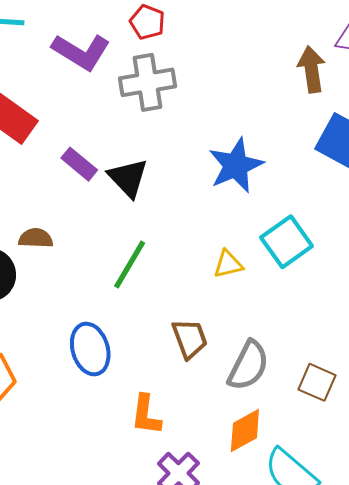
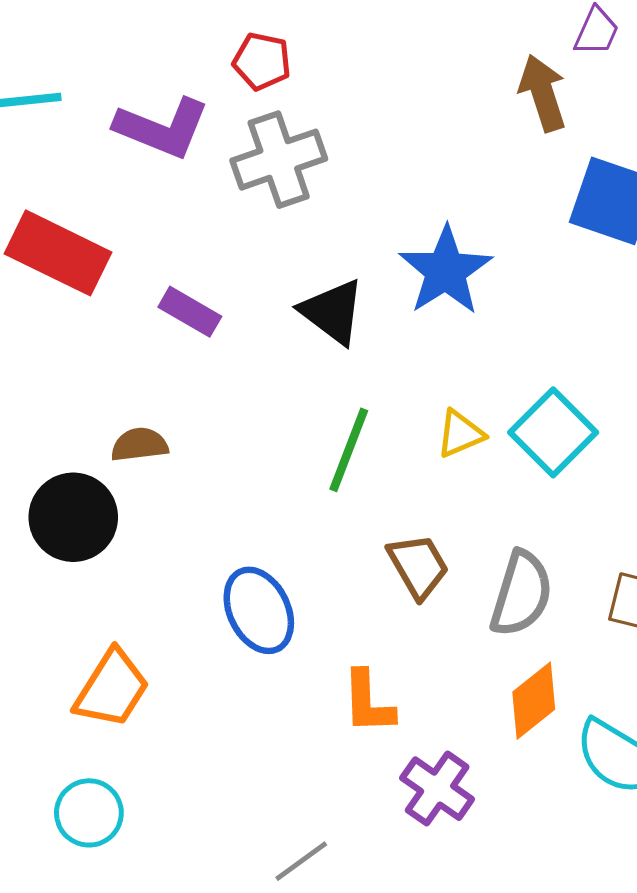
black triangle: (128, 178) -> (332, 312), moved
cyan square: (287, 242) -> (553, 432), moved
green line: (130, 264) -> (349, 450), moved

